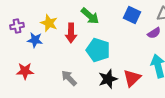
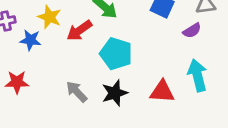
red arrow: (71, 33) -> (79, 31), turned 54
red triangle: (132, 78) -> (162, 92), turned 48
black star: (108, 79) -> (115, 93), moved

